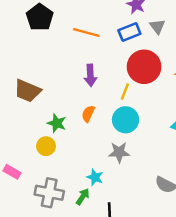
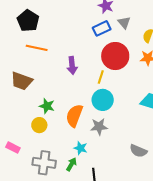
orange line: (86, 33) -> (37, 48), moved
orange semicircle: (88, 114) -> (74, 116), moved, size x1.6

